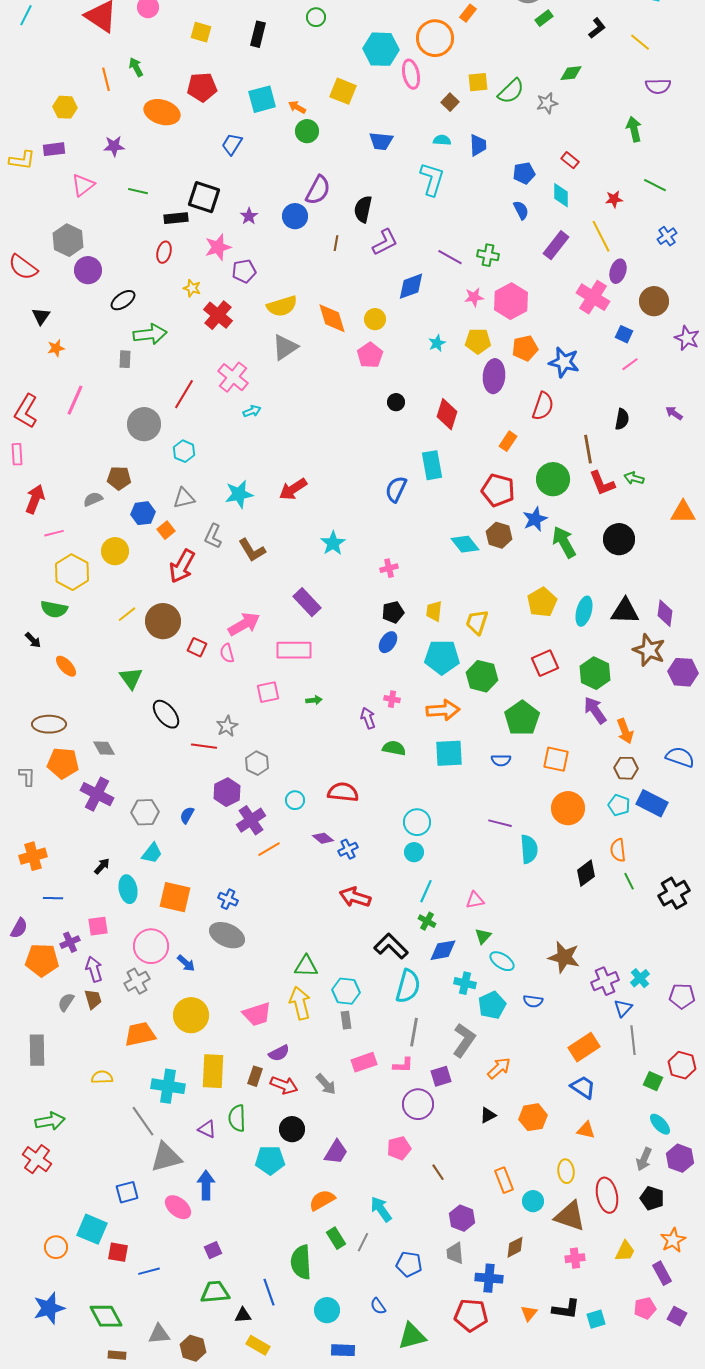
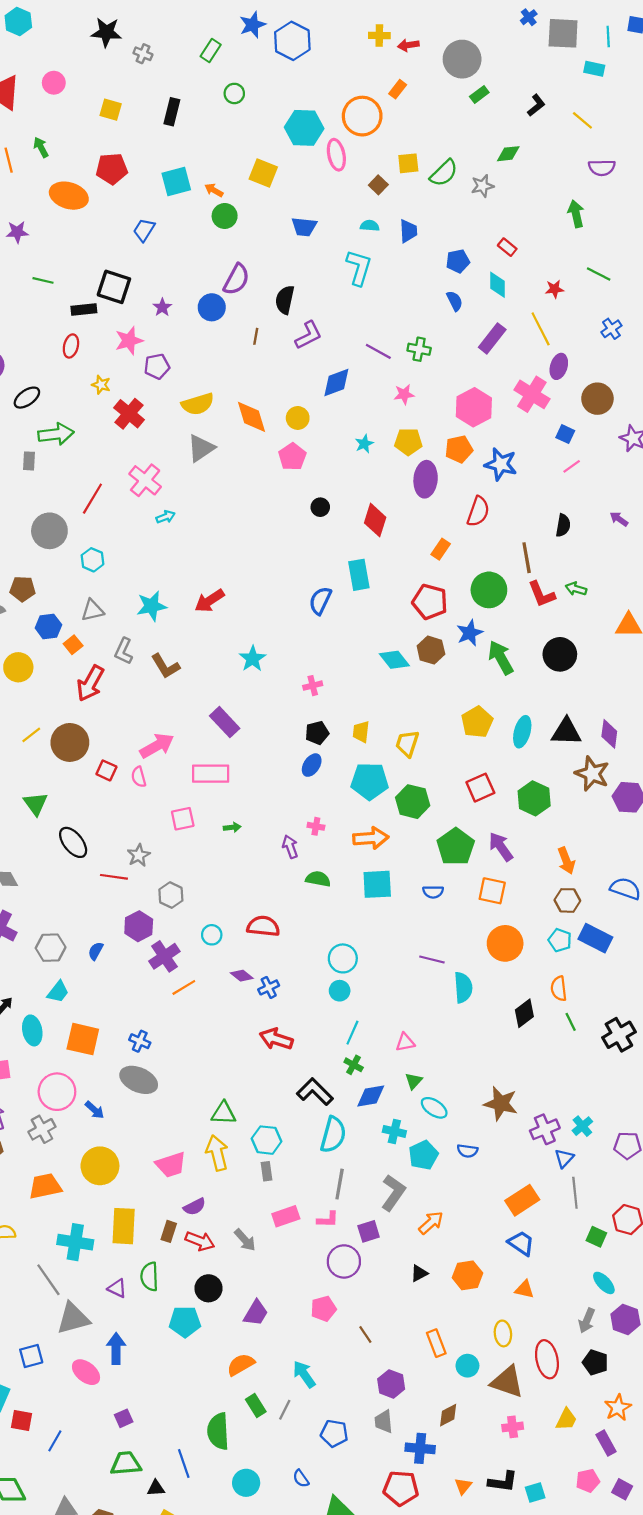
pink hexagon: (511, 301) -> (474, 407), moved
purple arrow: (595, 710) -> (501, 847), moved
blue line: (149, 1271) -> (55, 1441), turned -45

